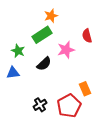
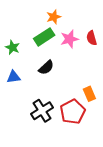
pink star: (66, 50) -> (69, 39), moved
green star: (18, 51) -> (12, 47), moved
black cross: (40, 105) -> (42, 111), size x1.5

